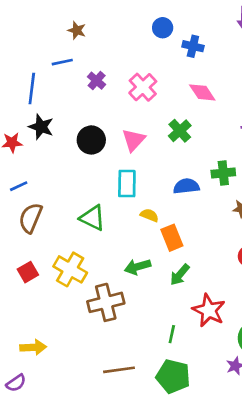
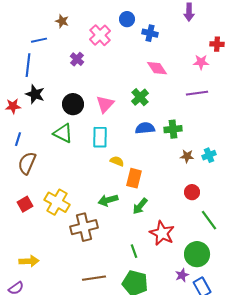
blue line: (62, 62) -> (39, 40), moved
pink cross: (143, 87) -> (100, 35), moved
blue line: (19, 186) -> (18, 139), turned -48
blue semicircle: (186, 186) -> (145, 128), moved
green triangle: (93, 218) -> (63, 133), moved
orange rectangle: (172, 238) -> (134, 178), turned 36
green line: (172, 334) -> (134, 251), turned -32

